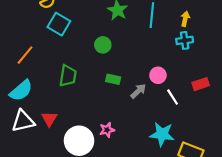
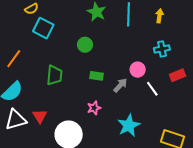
cyan cross: (185, 40) -> (162, 49), moved
pink star: (107, 130) -> (94, 108), moved
cyan star: (162, 134) -> (129, 125), moved, turned -30

